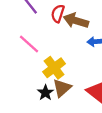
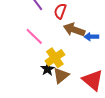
brown arrow: (76, 21) -> (74, 30), moved
black star: (45, 93) -> (48, 69), moved

